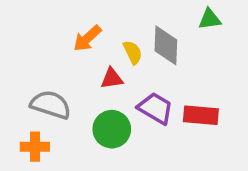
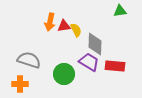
orange arrow: (87, 38) -> (50, 22), turned -36
gray diamond: (166, 45) -> (95, 44), moved
red triangle: (112, 79) -> (64, 26), moved

